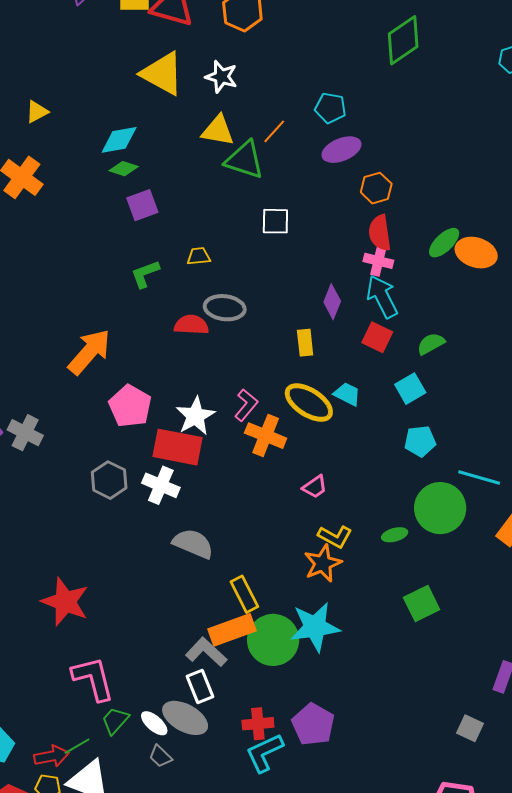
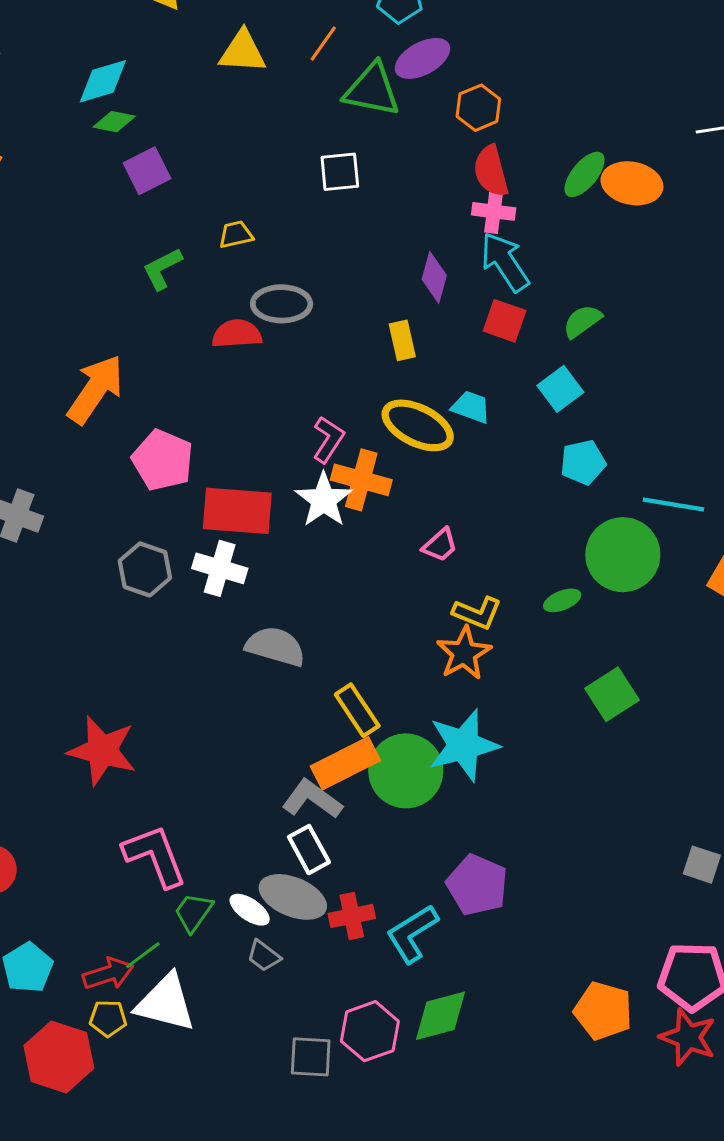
green triangle: (245, 160) -> (372, 90), moved
white star: (195, 416) -> (324, 500), moved
red cross: (258, 724) -> (352, 916), moved

